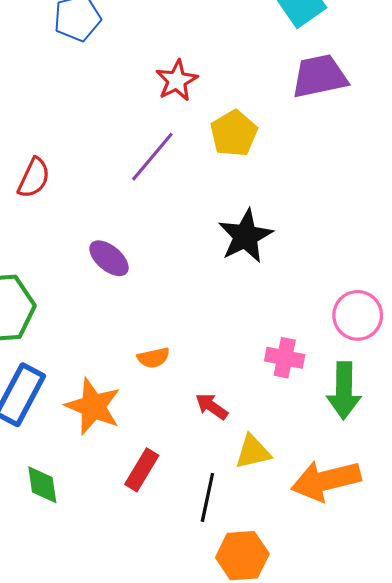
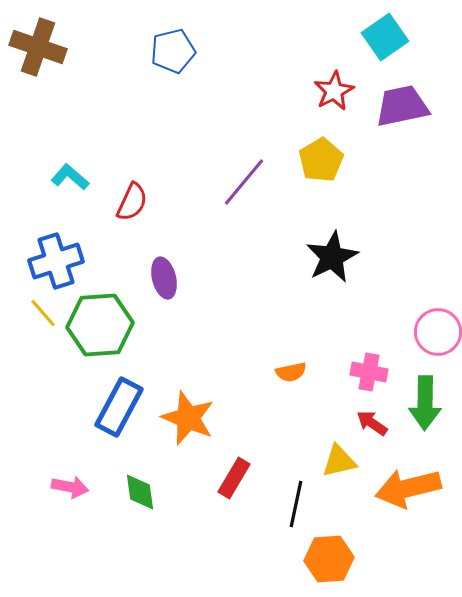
red star: (177, 80) -> (334, 91), moved
purple ellipse: (109, 258) -> (164, 278), moved, turned 36
orange semicircle: (153, 358) -> (291, 372), moved
red arrow: (212, 406) -> (372, 423), moved

